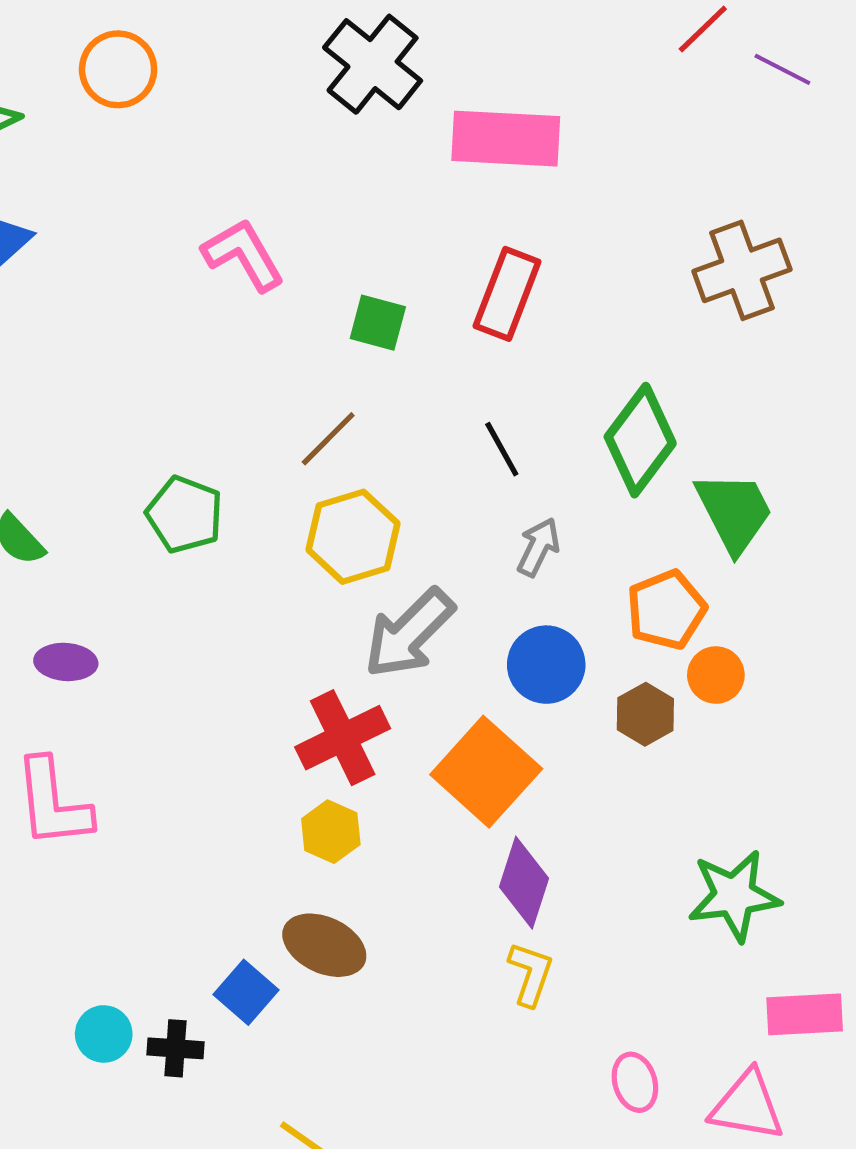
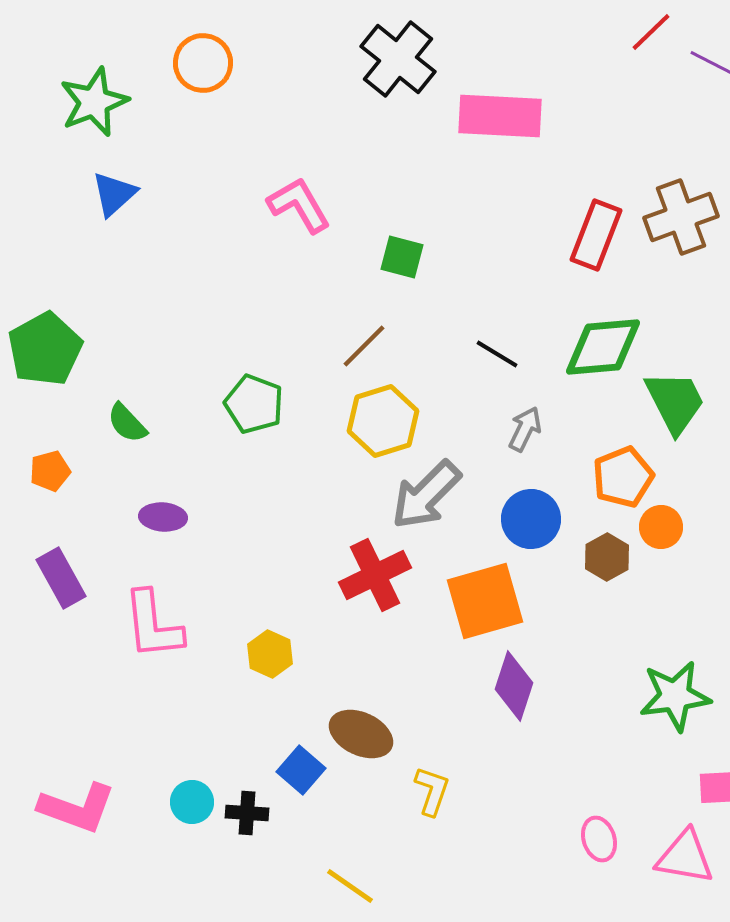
red rectangle: (507, 294) -> (596, 235), moved
green diamond: (640, 440) -> (603, 347), turned 48
black line: (502, 449) -> (497, 354), turned -30
orange square: (486, 772) -> (485, 601), turned 32
yellow hexagon: (331, 832) -> (270, 654), moved
yellow L-shape: (531, 974) -> (432, 791), moved

